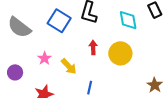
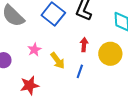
blue line: (90, 88) -> (80, 71), moved

